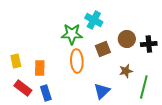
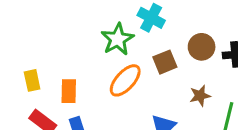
green star: (72, 34) -> (118, 39), turned -30
orange ellipse: (77, 61) -> (125, 80), turned 45

